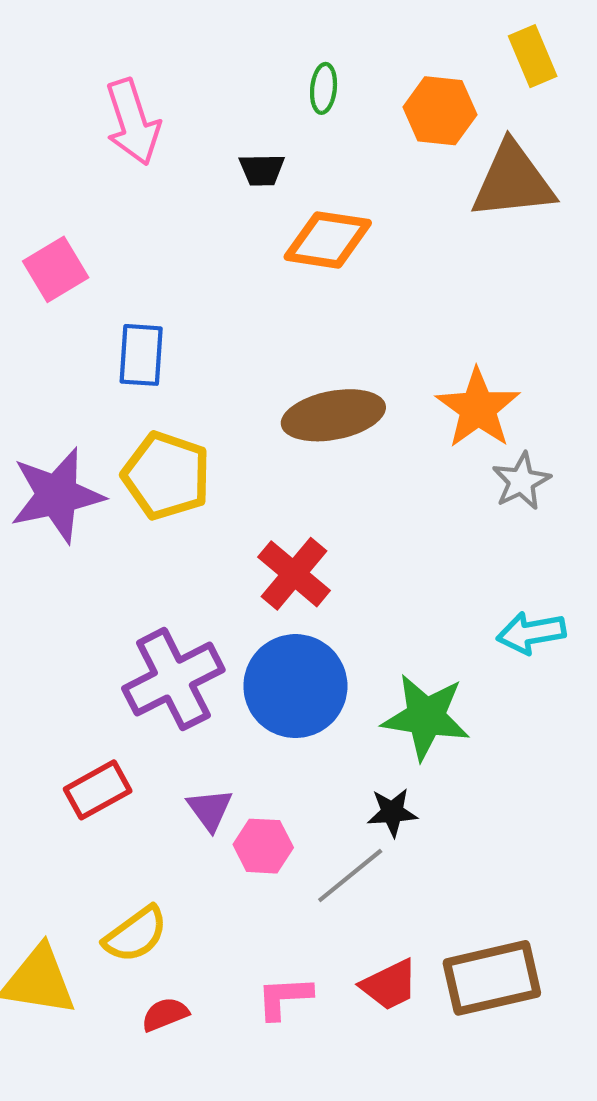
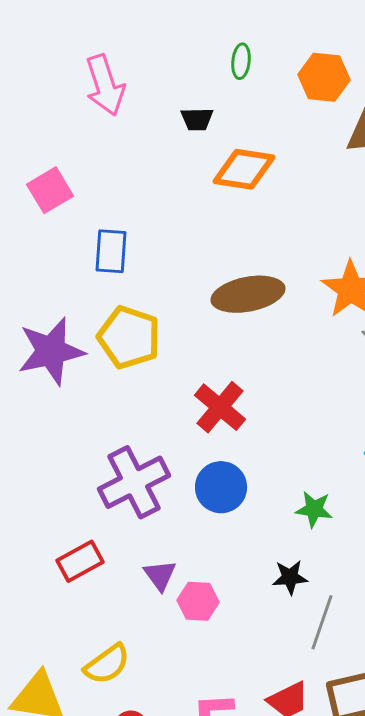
blue circle: (295, 686) -> (221, 487), size x0.7
green star: (426, 717) -> (314, 509), size x0.6
gray line: (350, 875) -> (322, 622), moved, turned -32

